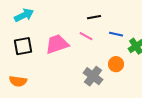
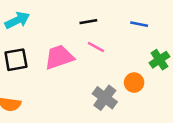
black line: (94, 17) -> (88, 22), moved
blue line: (116, 34) -> (139, 24), moved

